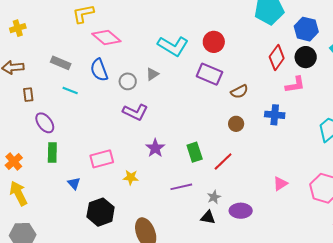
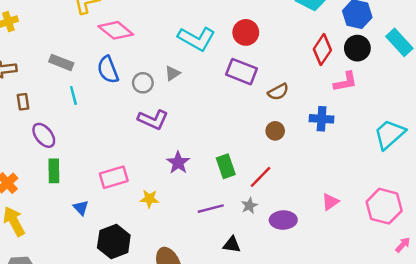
cyan line: (70, 90) -> (73, 95), turned 56
gray star: (214, 197) -> (249, 206), moved
purple ellipse: (241, 211) -> (283, 220), moved
black triangle: (208, 217) -> (232, 245), moved

